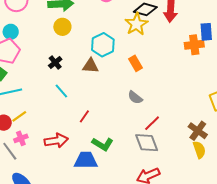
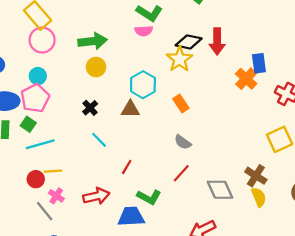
orange cross: (194, 45) -> (246, 79), turned -36
yellow line: (19, 116) -> (53, 171), turned 35
red line: (152, 123) -> (181, 173), moved
pink cross: (21, 138) -> (56, 196), turned -32
gray diamond: (147, 143) -> (220, 190), moved

